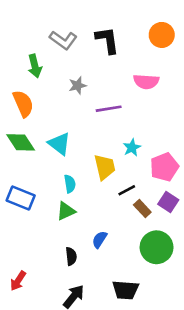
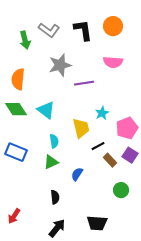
orange circle: (162, 35) -> (113, 26), moved
green arrow: (35, 66) -> (25, 40), moved
gray star: (78, 85) -> (60, 65), size x1.6
orange semicircle: (23, 104) -> (18, 79), turned -150
blue semicircle: (100, 239) -> (77, 174), moved
green circle: (157, 247) -> (121, 190), size x0.6

